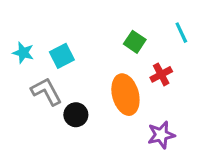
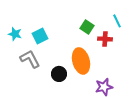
red cross: (161, 74) -> (105, 39), moved, turned 32
black circle: (76, 115) -> (59, 74), moved

